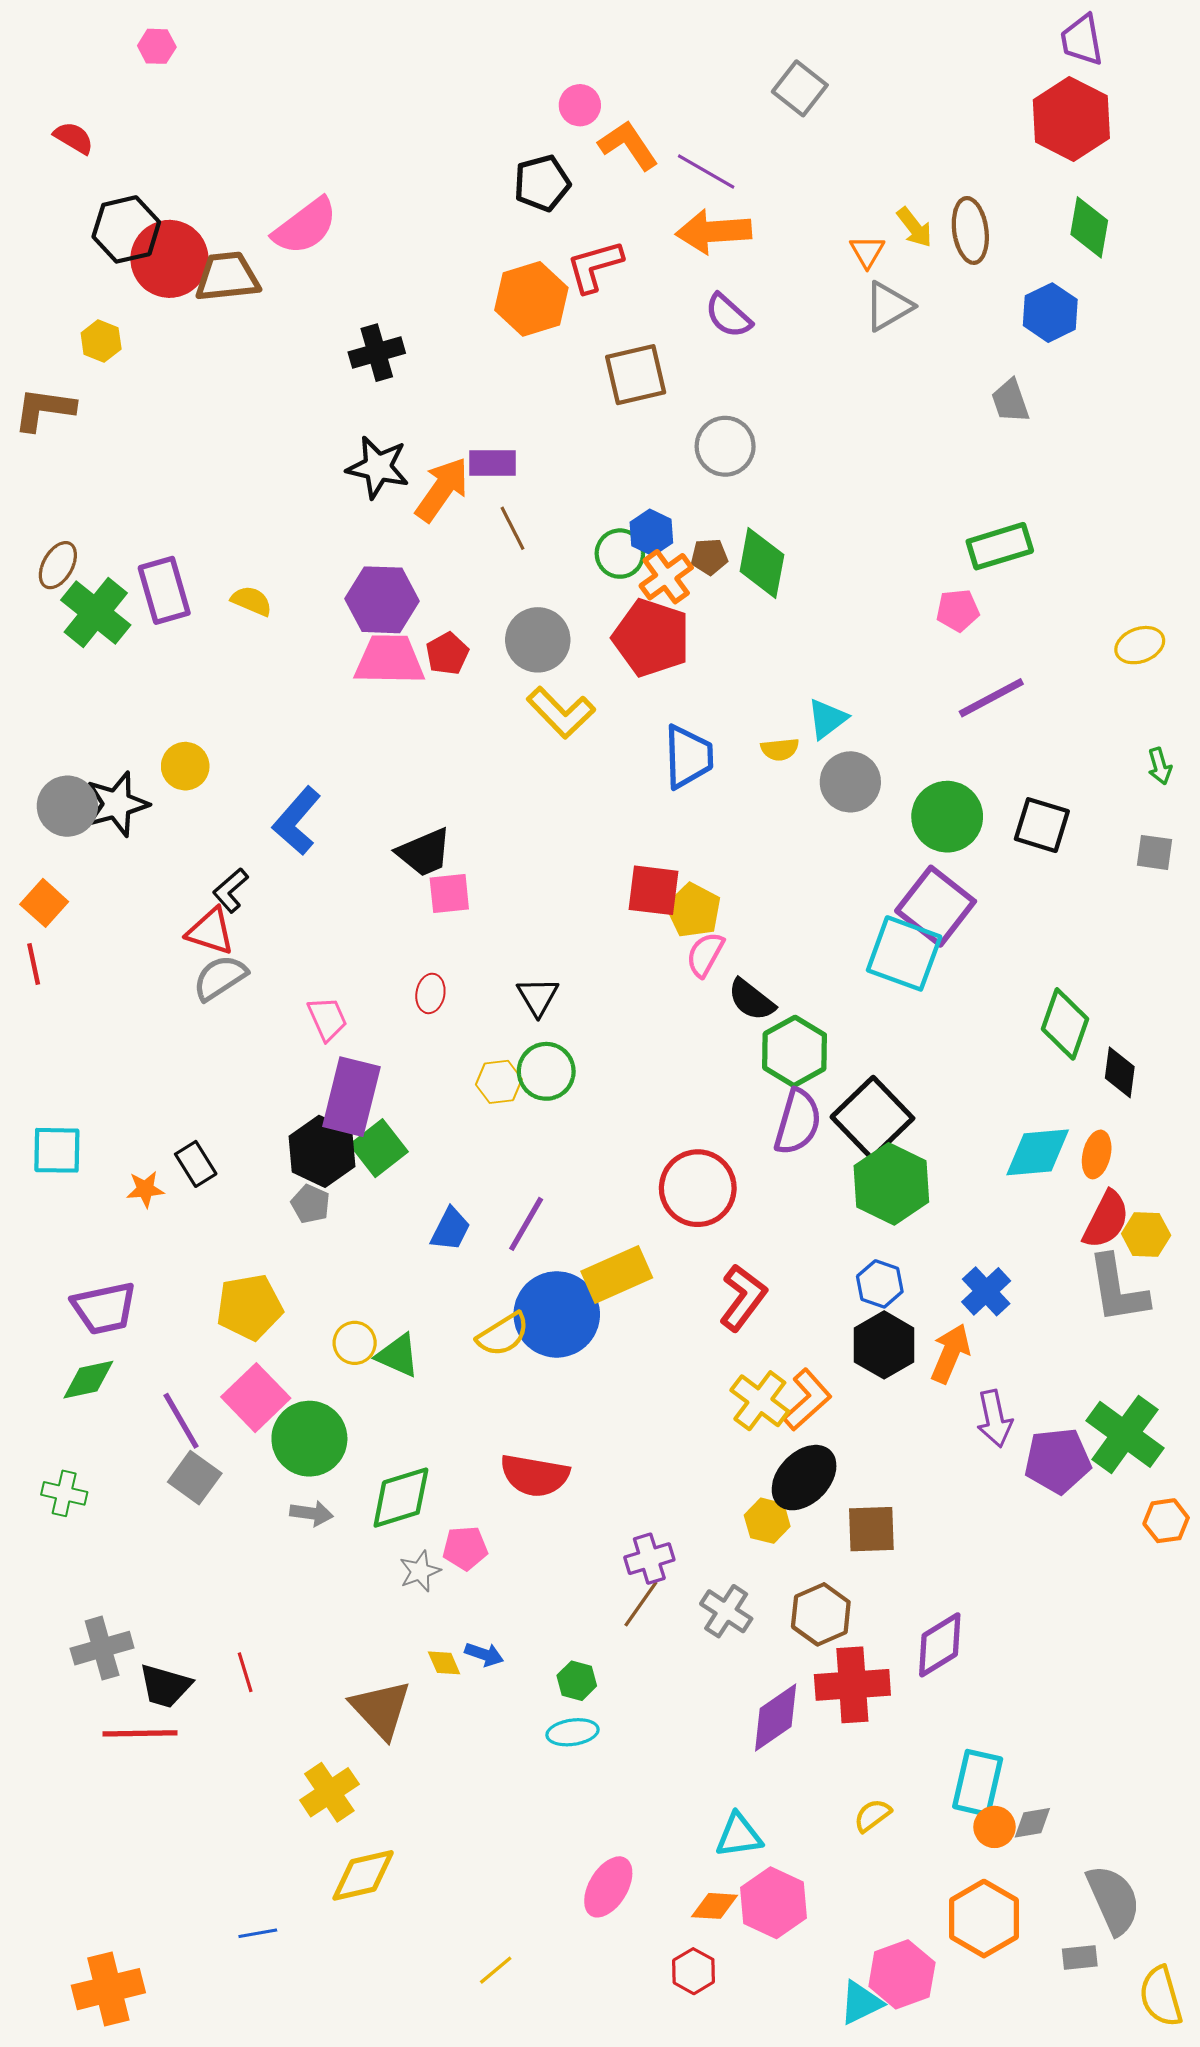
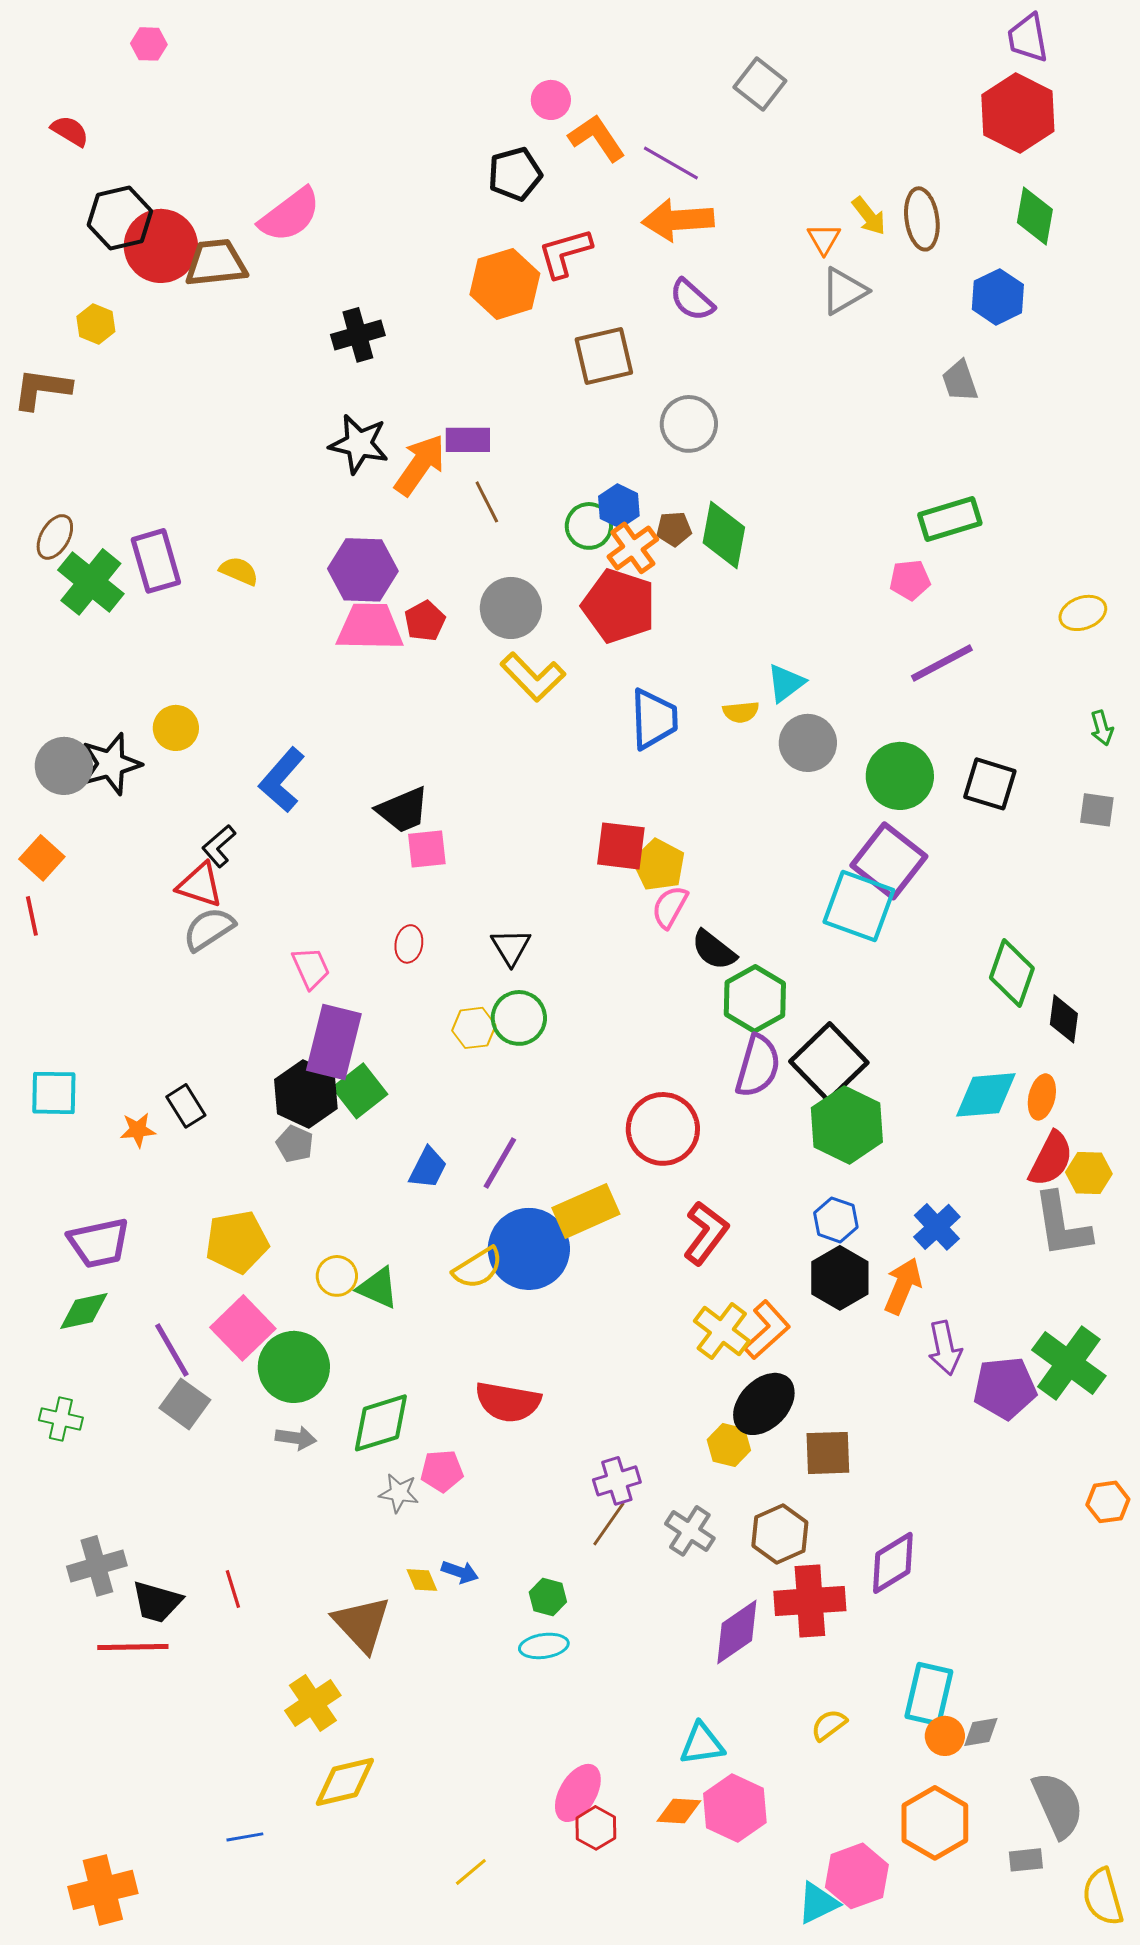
orange hexagon: (1166, 1521) -> (1108, 1502), moved
gray star: (420, 1571) -> (399, 1493), turned 30
red hexagon: (694, 1971) -> (596, 1828), moved

